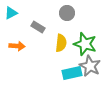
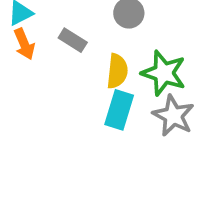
orange arrow: (17, 46) -> (24, 44), moved, turned 63
cyan rectangle: (72, 73) -> (119, 110), moved, turned -60

